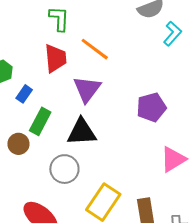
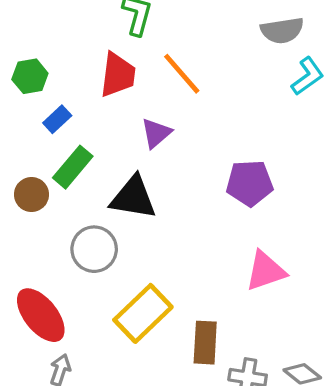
purple triangle: (87, 89) -> (156, 133), size x0.7

